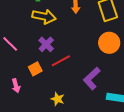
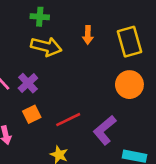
purple cross: (46, 44) -> (28, 83), moved
red line: (61, 61) -> (68, 120), moved

